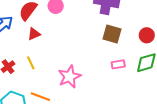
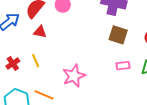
red triangle: (34, 34) -> (40, 32), turned 32

